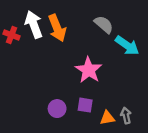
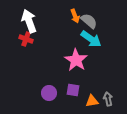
orange arrow: (57, 28) -> (75, 16), moved, size x0.6
red cross: (12, 35) -> (26, 39), moved
cyan arrow: (127, 45) -> (91, 39), moved

